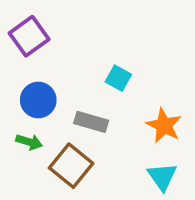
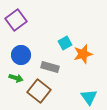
cyan square: (118, 78) -> (65, 43), turned 32
orange star: (164, 126) -> (83, 54), moved, turned 30

